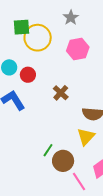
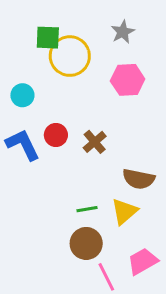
red circle: (28, 75) -> (56, 135), moved
green line: (48, 150) -> (87, 209), moved, turned 40

